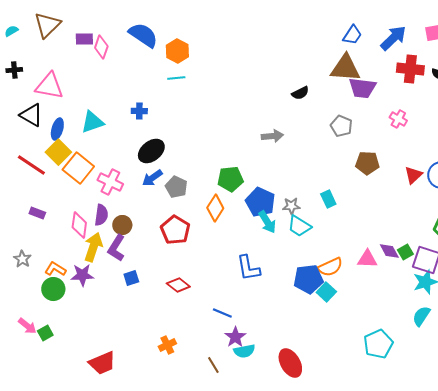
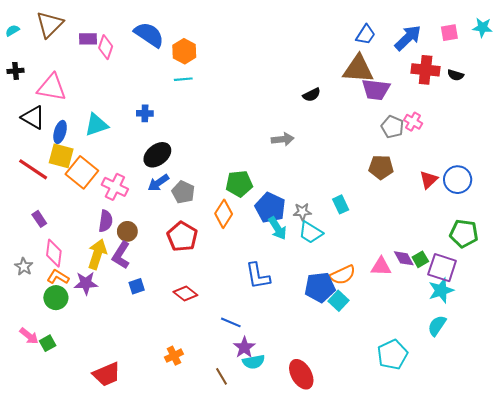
gray pentagon: (341, 126) -> (392, 127), moved
yellow square: (58, 152) -> (61, 156), turned -30
purple rectangle: (37, 213) -> (39, 219), turned 35
pink diamond: (79, 225) -> (54, 253), moved

